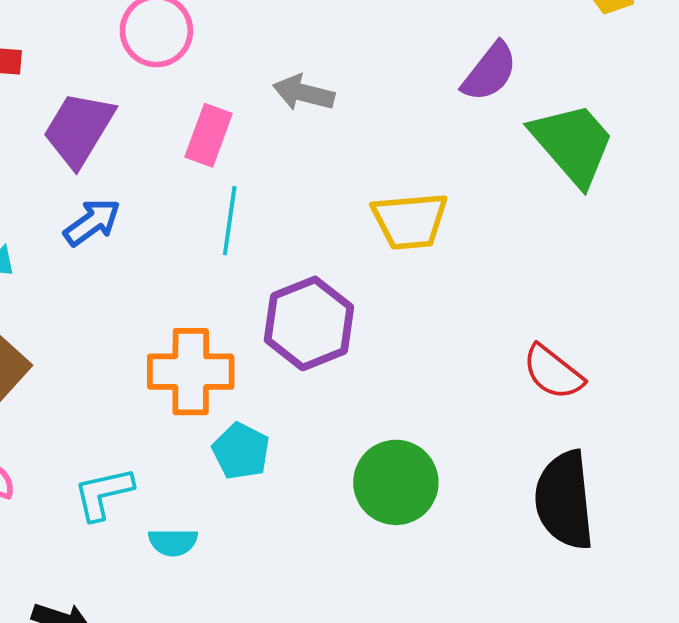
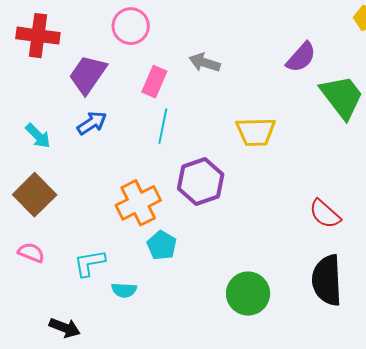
orange cross: (191, 372) -> (138, 203), turned -30
green circle: (396, 482) -> (248, 294), moved

